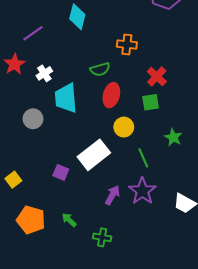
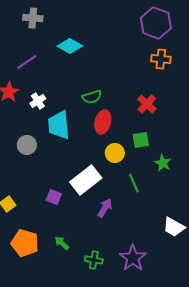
cyan diamond: (77, 17) -> (70, 46), turned -75
orange cross: (127, 45) -> (161, 59), moved
green square: (151, 102) -> (141, 140), moved
purple star: (142, 191) -> (133, 258), moved
purple arrow: (112, 195) -> (105, 208), moved

